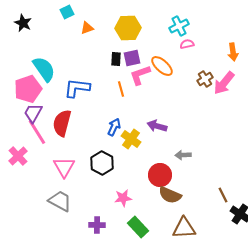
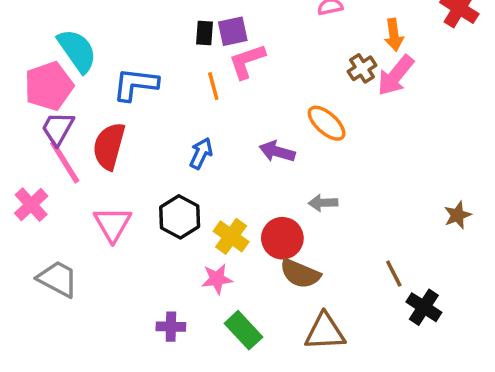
orange arrow: (233, 52) -> (394, 35), moved
orange ellipse: (162, 66) -> (327, 123), moved
yellow cross: (131, 139) -> (231, 236), moved
gray trapezoid: (60, 201) -> (58, 279), moved

